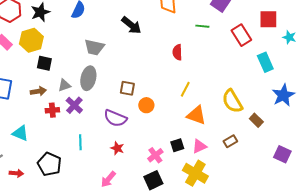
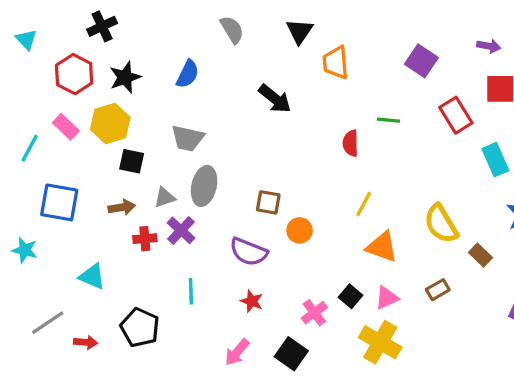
green line: (202, 26) -> (388, 120), moved
gray trapezoid: (94, 47) -> (188, 138), moved
black square: (177, 145) -> (351, 296), turned -32
black square: (153, 180) -> (291, 354), moved, turned -30

